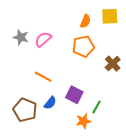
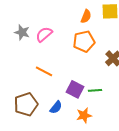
blue semicircle: (50, 103) -> (56, 107), moved
green line: (97, 107) -> (95, 90), moved, turned 56
brown pentagon: (25, 110) -> (26, 104), turned 30

